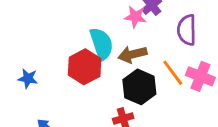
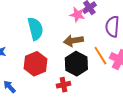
cyan semicircle: (101, 44) -> (35, 29), moved
red hexagon: (85, 67) -> (35, 64), moved

